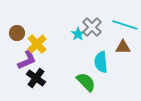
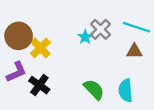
brown circle: (17, 33) -> (19, 36), size x1.6
purple L-shape: (27, 60) -> (16, 72), moved
cyan semicircle: (101, 62) -> (126, 90), moved

